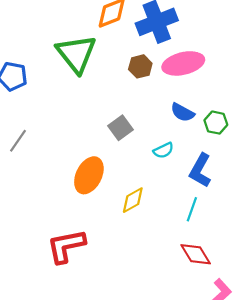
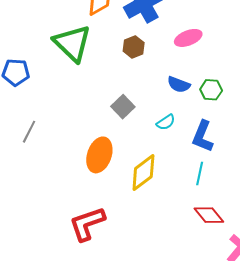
pink ellipse: (183, 63) -> (188, 38), moved, size x0.7
yellow diamond: (133, 200) -> (143, 173), size x1.4

